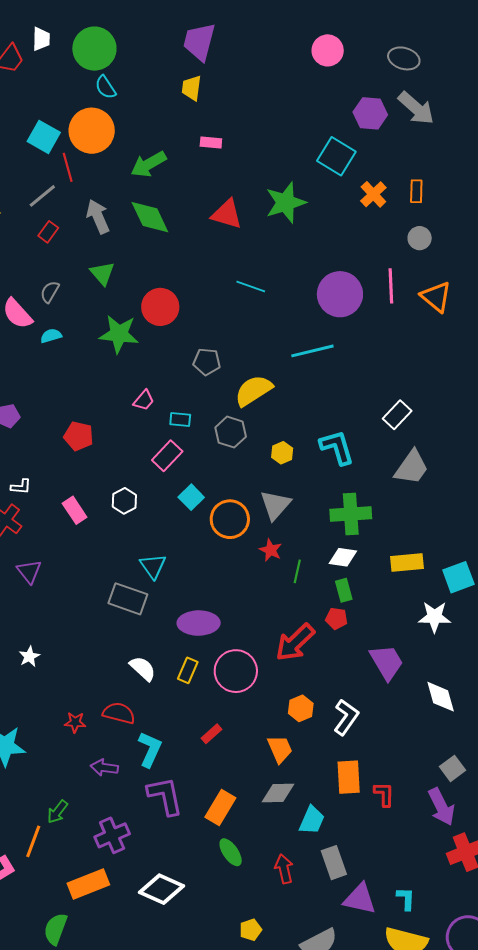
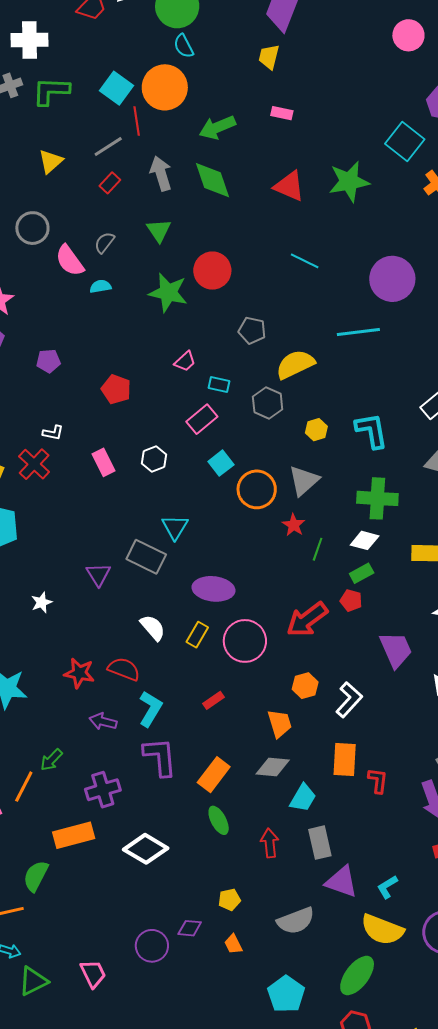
purple triangle: (29, 571) -> (98, 574), moved
green rectangle: (344, 590) -> (362, 573), turned 70
red star: (75, 722) -> (79, 673), size x1.4
cyan L-shape: (406, 899) -> (387, 887), turned -130

